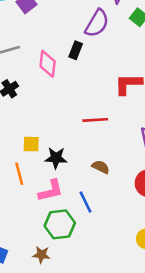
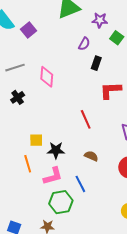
purple semicircle: (97, 23) -> (84, 44), size x0.6
black rectangle: (76, 50) -> (96, 63), moved
red line: (95, 120) -> (86, 119), turned 72

